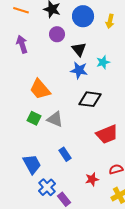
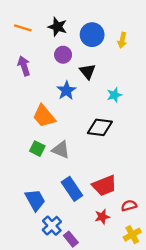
cyan star: (103, 62) -> (114, 95), moved
blue star: (79, 70) -> (66, 90), moved, turned 30
red trapezoid: (107, 134) -> (104, 185), moved
blue rectangle: (65, 154) -> (72, 189), size x1.5

